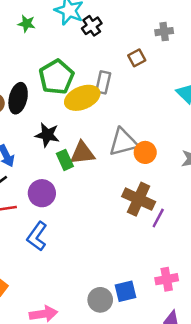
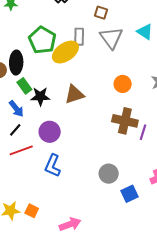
brown square: (137, 58) -> (101, 13), turned -32
black star: (47, 135) -> (40, 96), moved
gray triangle: (123, 142) -> (111, 38), moved, turned -40
green rectangle: (65, 160) -> (24, 86), moved
gray circle: (100, 300) -> (109, 174), moved

